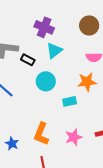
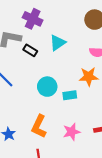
purple cross: (44, 27) -> (33, 19), moved
cyan circle: (46, 81) -> (47, 87), moved

